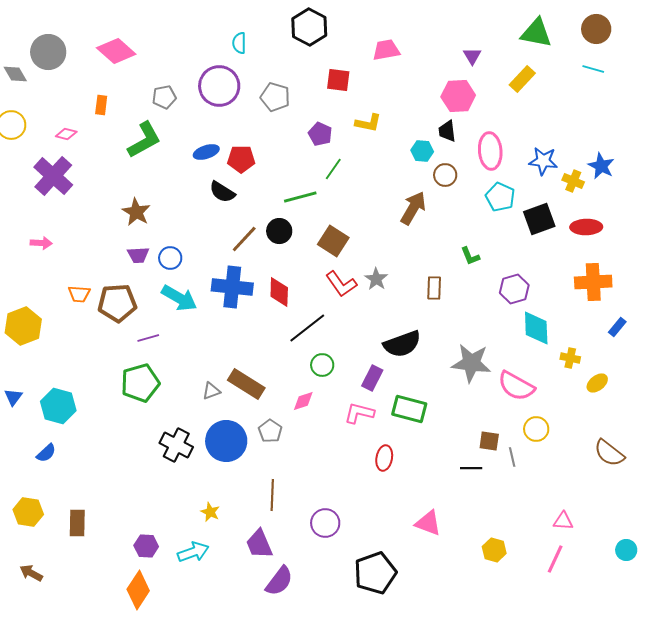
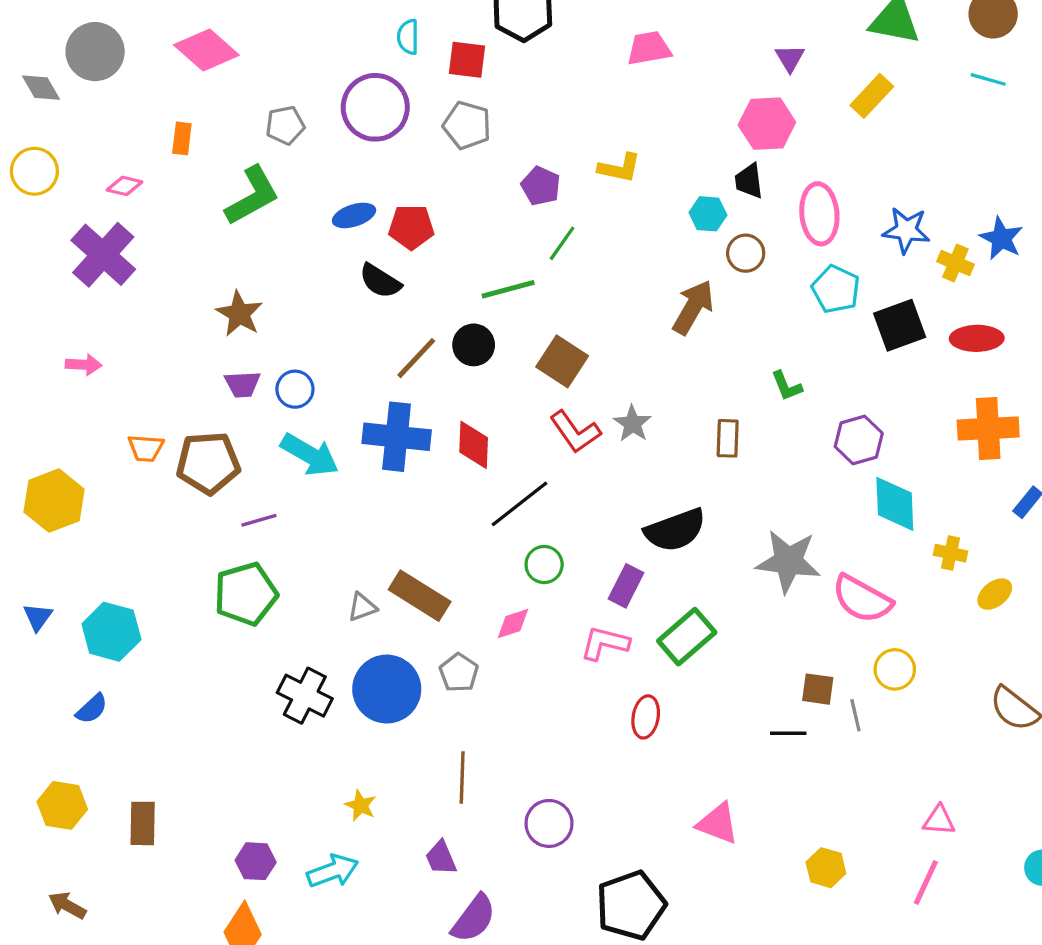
red square: (338, 80) -> (467, 60), moved
green rectangle: (409, 409) -> (687, 637), turned -56
purple trapezoid: (259, 544) -> (441, 858), size x0.7

